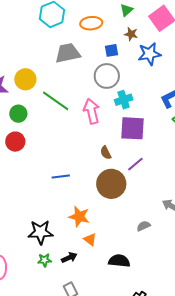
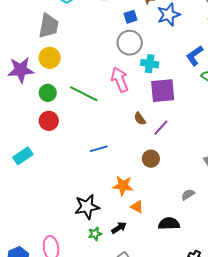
gray trapezoid: (68, 53) -> (49, 26), moved, turned 120
cyan cross: (124, 100) -> (150, 64), turned 36
green line: (56, 101) -> (84, 94), moved
purple line: (135, 164) -> (161, 128), moved
brown circle: (111, 184) -> (151, 159), moved, size x0.6
gray semicircle: (144, 226) -> (188, 195), moved

